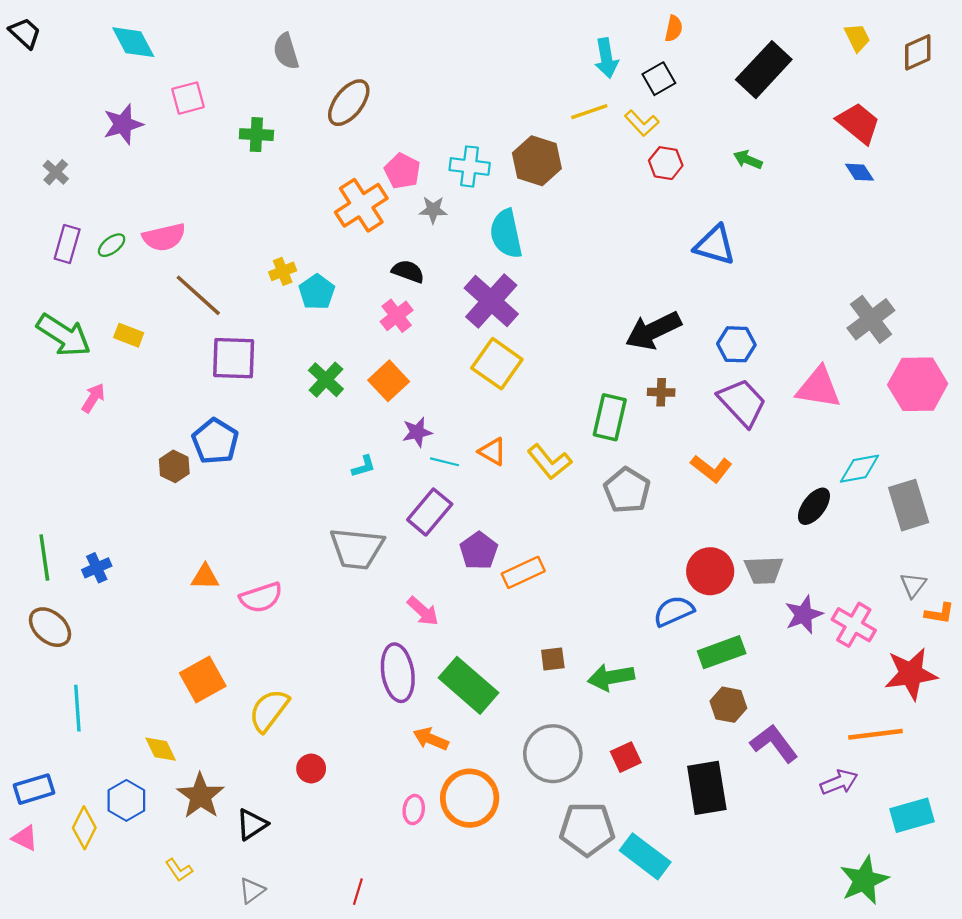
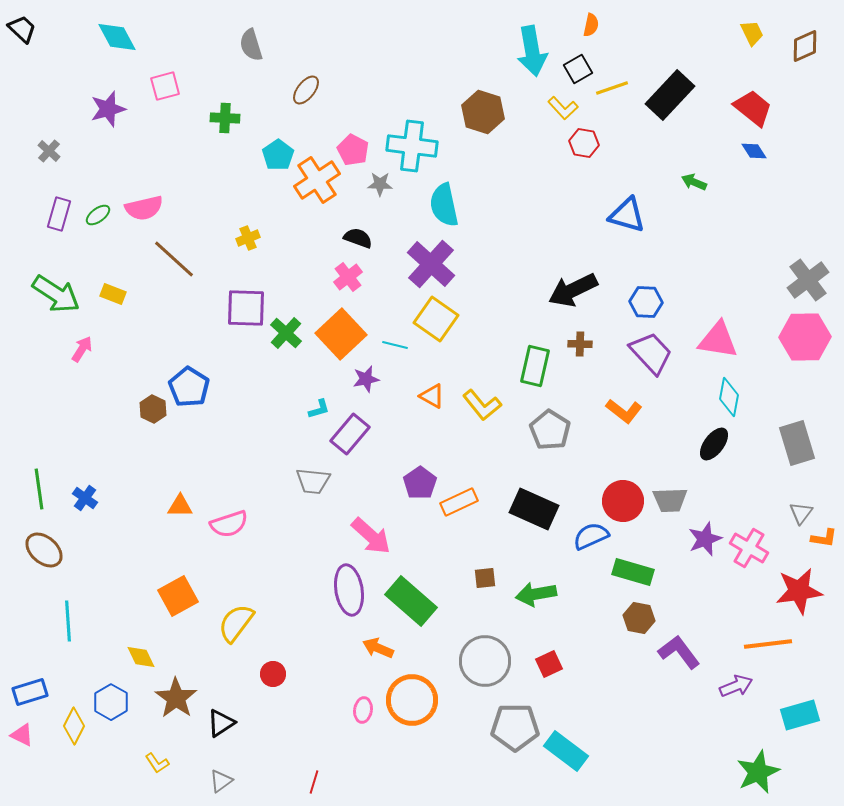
cyan arrow: (606, 58) -> (532, 51), size x1.4
black rectangle: (764, 70) -> (670, 95), moved
brown ellipse: (349, 103) -> (306, 90), size x0.7
yellow line: (589, 112) -> (612, 88), moved
green arrow: (748, 160) -> (694, 182), moved
brown hexagon: (537, 161) -> (483, 112), moved
cyan cross: (470, 166) -> (412, 146), size x1.4
cyan pentagon: (317, 292) -> (278, 155), moved
gray cross: (871, 319) -> (808, 280), moved
purple square: (234, 358) -> (246, 308), moved
orange square: (389, 381) -> (341, 334), size x1.4
cyan line: (445, 462) -> (395, 345), moved
cyan diamond: (860, 469) -> (729, 397), moved, turned -69
purple rectangle: (430, 512) -> (350, 434), moved
gray trapezoid: (357, 548) -> (313, 481), size x0.7
blue cross: (97, 568) -> (85, 498), turned -30
pink arrow: (423, 611) -> (371, 536), size x1.4
green rectangle: (722, 652) -> (633, 572), turned 36
black rectangle: (707, 788) -> (534, 509), moved, turned -57

